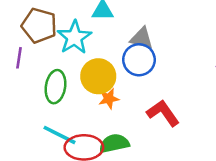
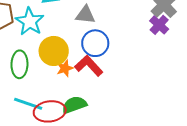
blue circle: (139, 60) -> (95, 43), moved
red L-shape: (163, 113) -> (89, 66), moved

